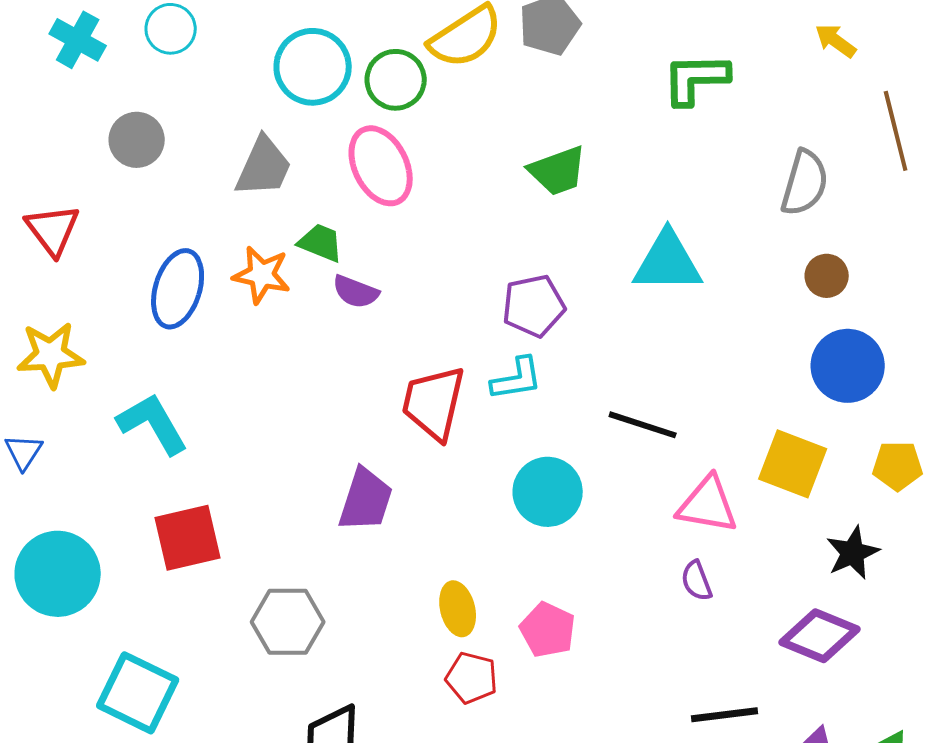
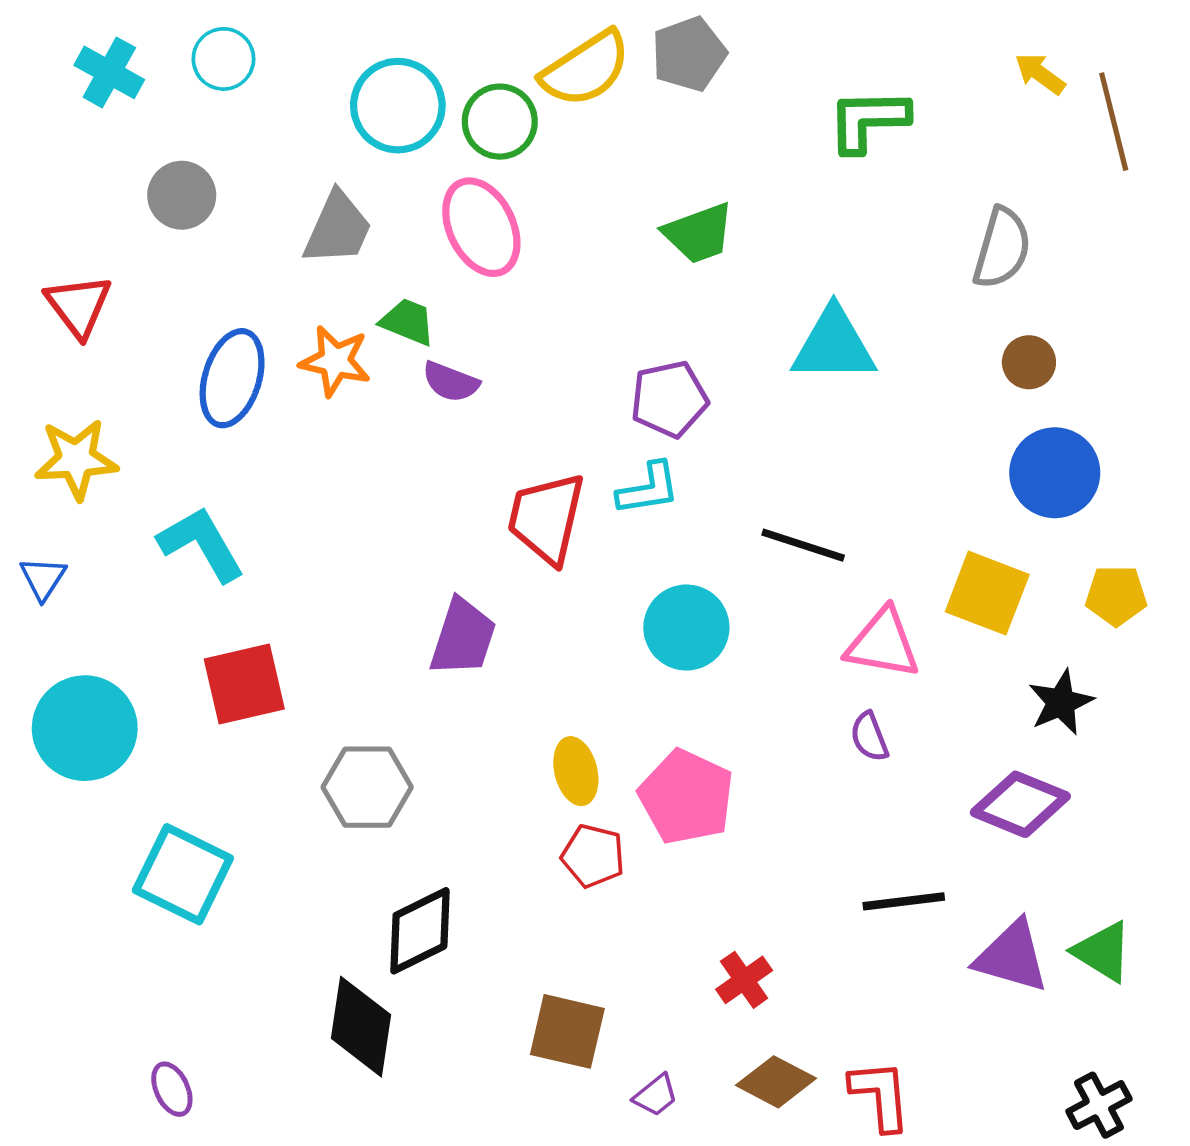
brown line: (896, 131) -> (1114, 122), moved
pink pentagon: (548, 630) -> (686, 797), size x1.4

